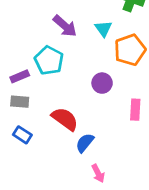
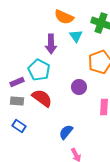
purple arrow: (65, 26) -> (51, 44), turned 48
cyan triangle: (103, 29) -> (76, 36), moved
red semicircle: (65, 119) -> (42, 98), moved

